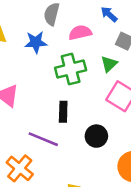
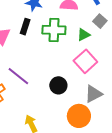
black rectangle: (63, 112) -> (25, 27), moved

